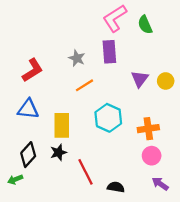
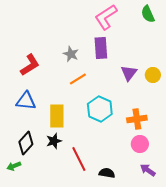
green semicircle: (145, 25) -> (148, 14), moved

